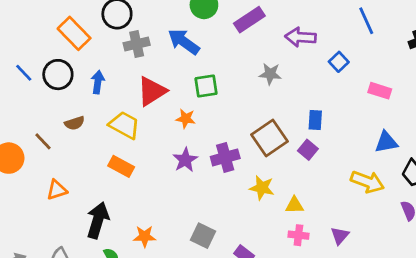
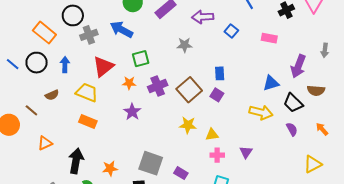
pink rectangle: (380, 91) -> (269, 38), moved
purple cross: (225, 157) -> (158, 86), moved
gray square: (203, 236) -> (151, 163), size x1.4

